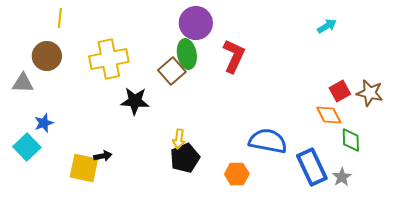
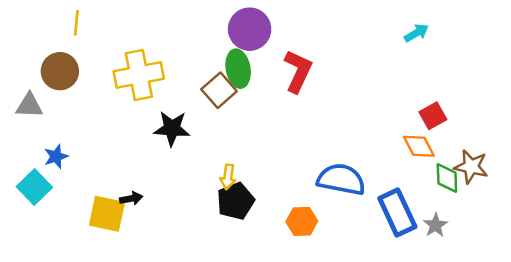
brown star: (370, 93) -> (471, 167), moved

